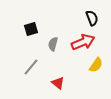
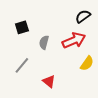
black semicircle: (92, 18) -> (83, 16), turned -105

